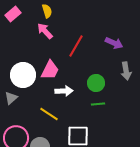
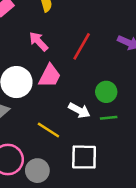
pink arrow: (45, 31) -> (39, 41), moved
white arrow: (64, 91) -> (79, 110), moved, turned 30

